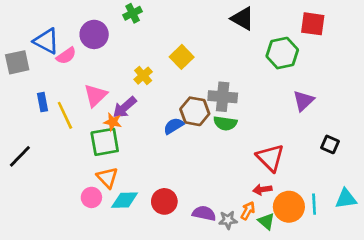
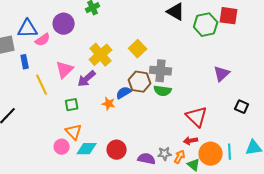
blue triangle: (46, 41) -> (28, 29), turned -30
green hexagon: (282, 53) -> (206, 25), moved
yellow square: (182, 57) -> (138, 49), moved
yellow cross: (143, 76) -> (101, 55), size x1.6
blue rectangle: (42, 102) -> (25, 62), moved
orange star: (113, 122) -> (109, 104), moved
green square: (105, 142) -> (72, 105), size x0.6
gray star: (228, 220) -> (165, 154), moved

